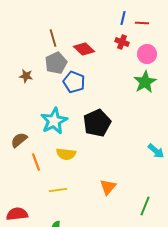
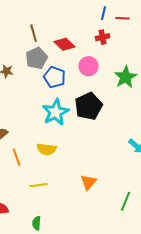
red cross: (122, 42) -> (103, 37), turned -32
pink circle: (147, 54) -> (89, 66), moved
cyan star: (54, 121) -> (56, 112), moved
black pentagon: (97, 123) -> (89, 106), moved

